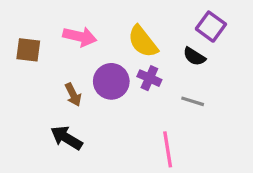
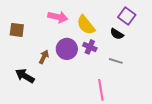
pink arrow: (80, 37) -> (58, 17), moved
brown arrow: (73, 95) -> (44, 57), turned -128
black arrow: (66, 138) -> (25, 76), moved

